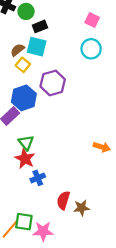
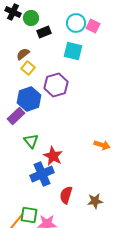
cyan square: (37, 47) -> (73, 51), moved
cyan circle: (91, 49) -> (76, 23), moved
red star: (25, 159) -> (53, 156), moved
blue cross: (38, 178) -> (42, 174), size x1.6
brown star: (81, 208) -> (95, 201), moved

